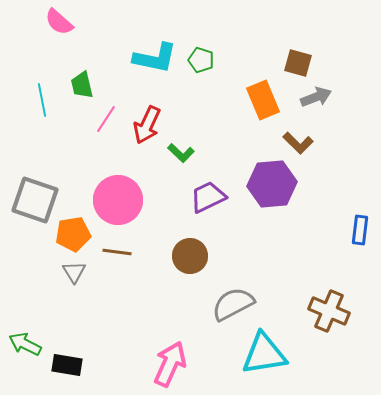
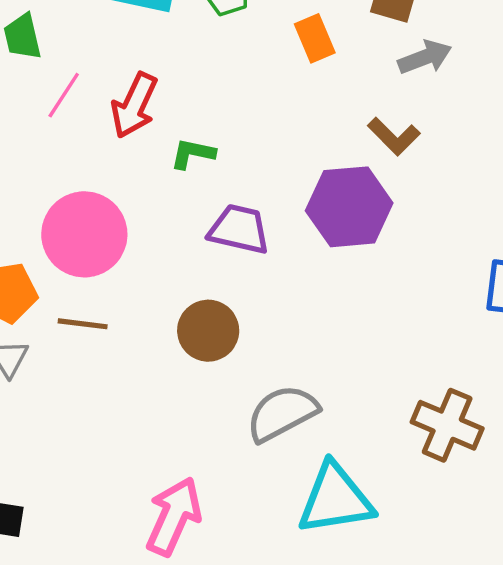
orange rectangle: (263, 100) -> (315, 38), moved, size x0.7
green L-shape: (181, 153) -> (193, 154), turned 148
purple trapezoid: (208, 197) -> (239, 229), turned 39

